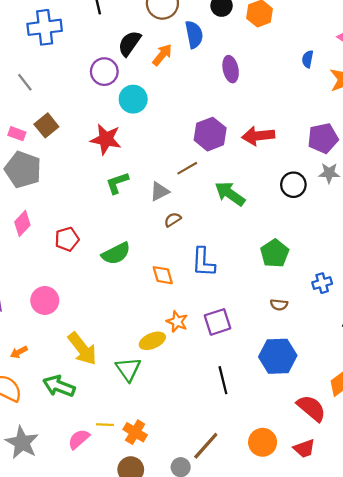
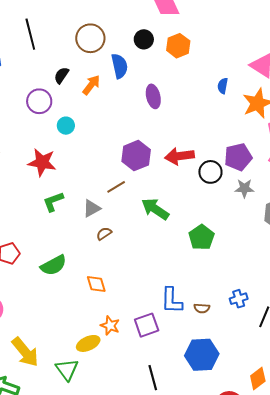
black semicircle: (129, 43) -> (61, 75), size x0.7
cyan circle: (133, 99) -> (66, 126), size x0.7
black circle: (293, 185) -> (210, 172), moved
green pentagon: (275, 253) -> (202, 237), moved
blue L-shape: (203, 262) -> (172, 301), moved
blue cross: (322, 283) -> (239, 299), moved

